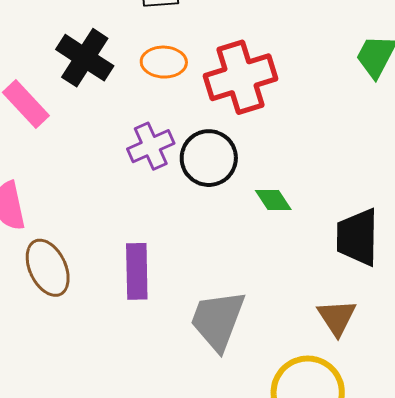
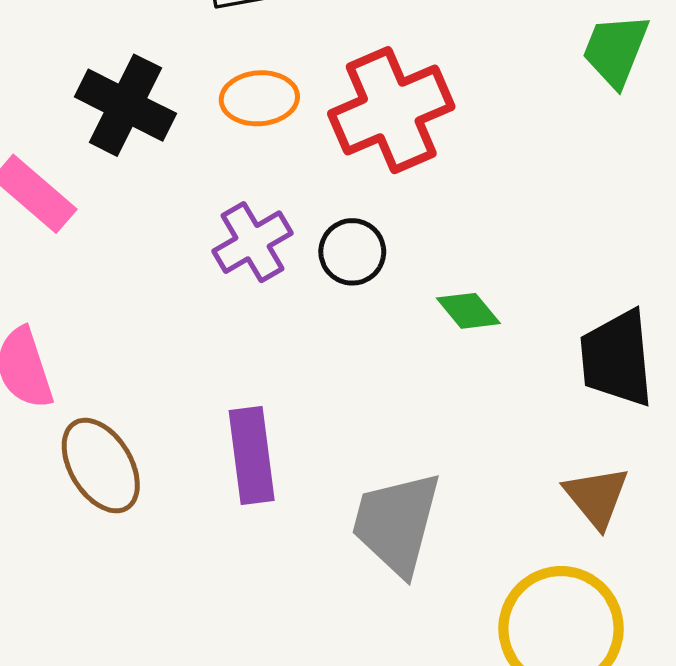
black circle: (209, 158) -> (352, 252), size x0.7

